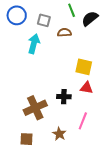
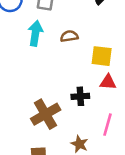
brown semicircle: (64, 33) -> (69, 36), moved

